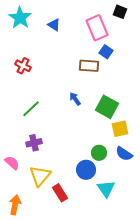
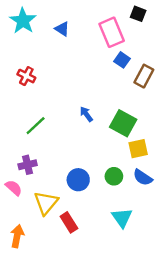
brown rectangle: (89, 66) -> (144, 76), moved, turned -66
purple cross: (34, 143) -> (28, 165), moved
blue circle: (86, 170) -> (78, 180), moved

